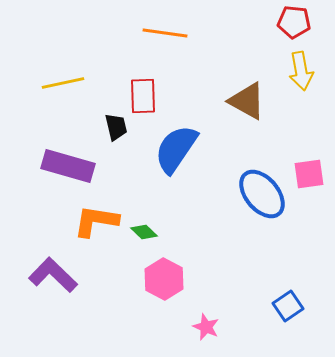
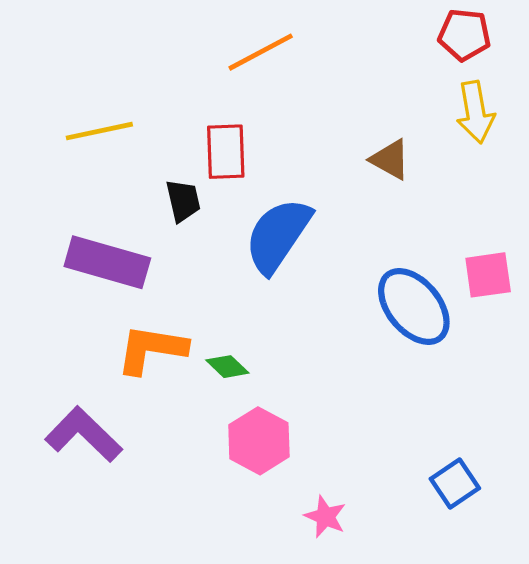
orange line: (165, 33) -> (261, 52), turned -36
brown triangle: (247, 101) -> (390, 160), size x0.7

